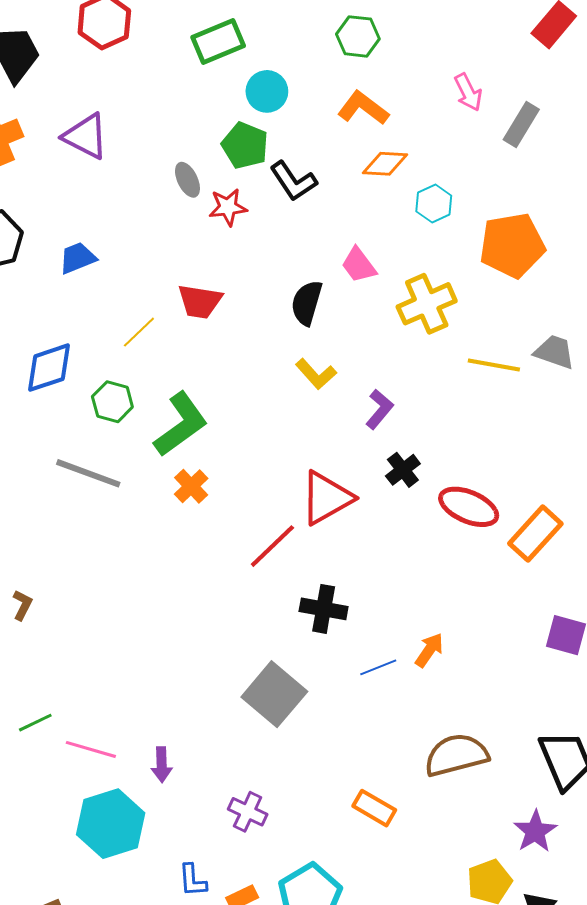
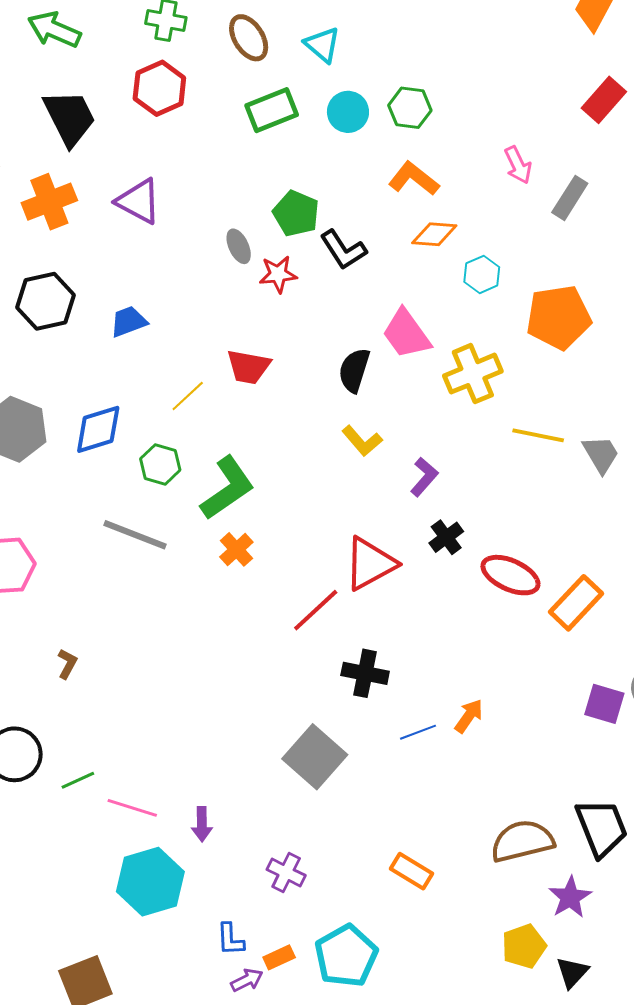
cyan circle: (267, 91) -> (348, 112), moved
pink trapezoid: (359, 265) -> (406, 334), size x1.4
gray trapezoid: (554, 352) -> (601, 454), moved, turned 39
brown semicircle: (456, 755) -> (522, 841), moved

